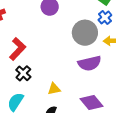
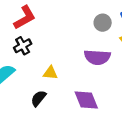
gray circle: (85, 33) -> (103, 23), size x0.6

